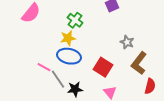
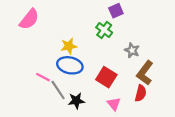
green cross: (75, 20) -> (104, 30), moved
red semicircle: (150, 86) -> (141, 93), moved

